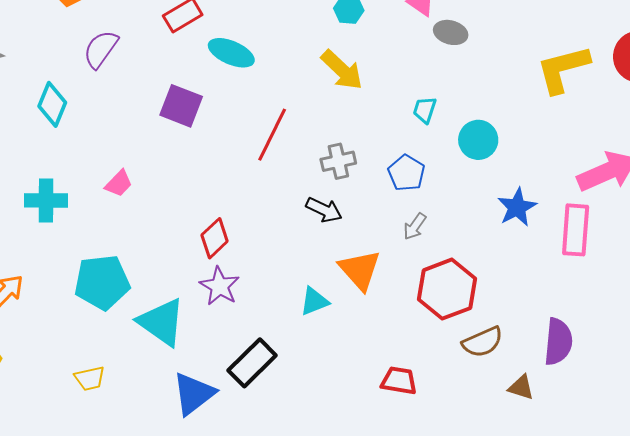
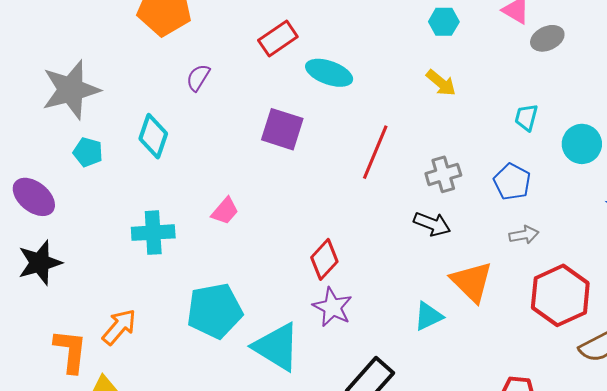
gray ellipse: (451, 32) -> (547, 38), turned -36
purple semicircle: (101, 49) -> (198, 78), size x0.7
yellow arrow: (342, 70) -> (441, 83), size x0.7
gray arrow: (415, 226) -> (524, 235), turned -132

